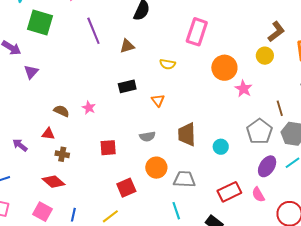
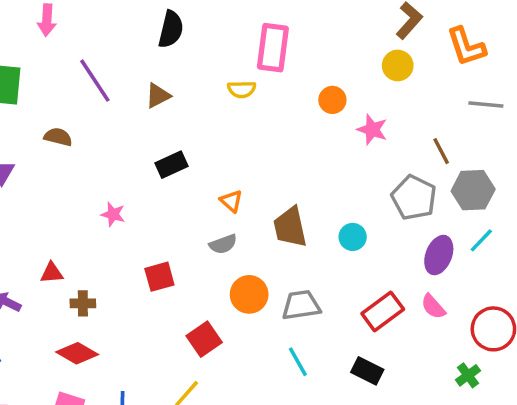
yellow semicircle: (168, 64) -> (242, 89), moved
orange circle: (224, 68) -> (332, 100), size x0.6
orange triangle: (158, 100) -> (231, 201), moved
brown semicircle: (61, 111) -> (58, 137), moved

